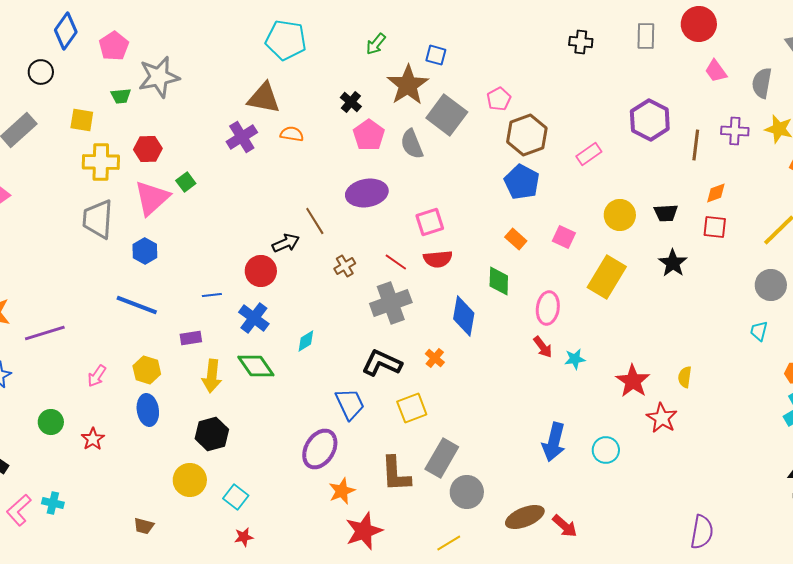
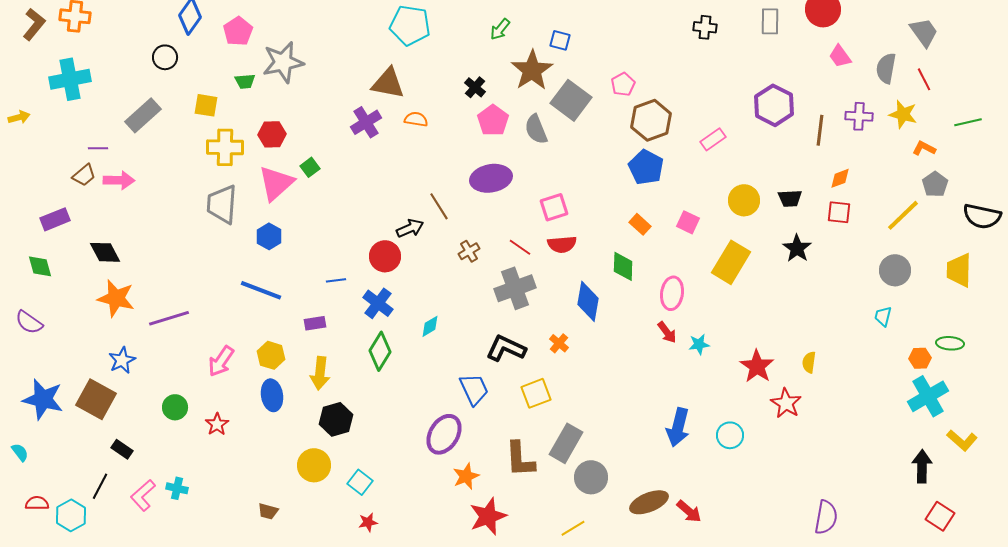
green diamond: (256, 366) -> (380, 351), turned 66
pink arrow: (97, 376) -> (221, 361), size x1.4
yellow arrow: (212, 376) -> (320, 373), moved

